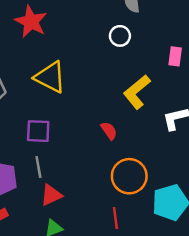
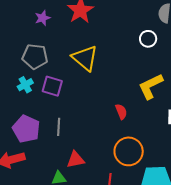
purple square: (38, 131) -> (52, 86), moved
red triangle: (51, 195) -> (76, 160), moved

